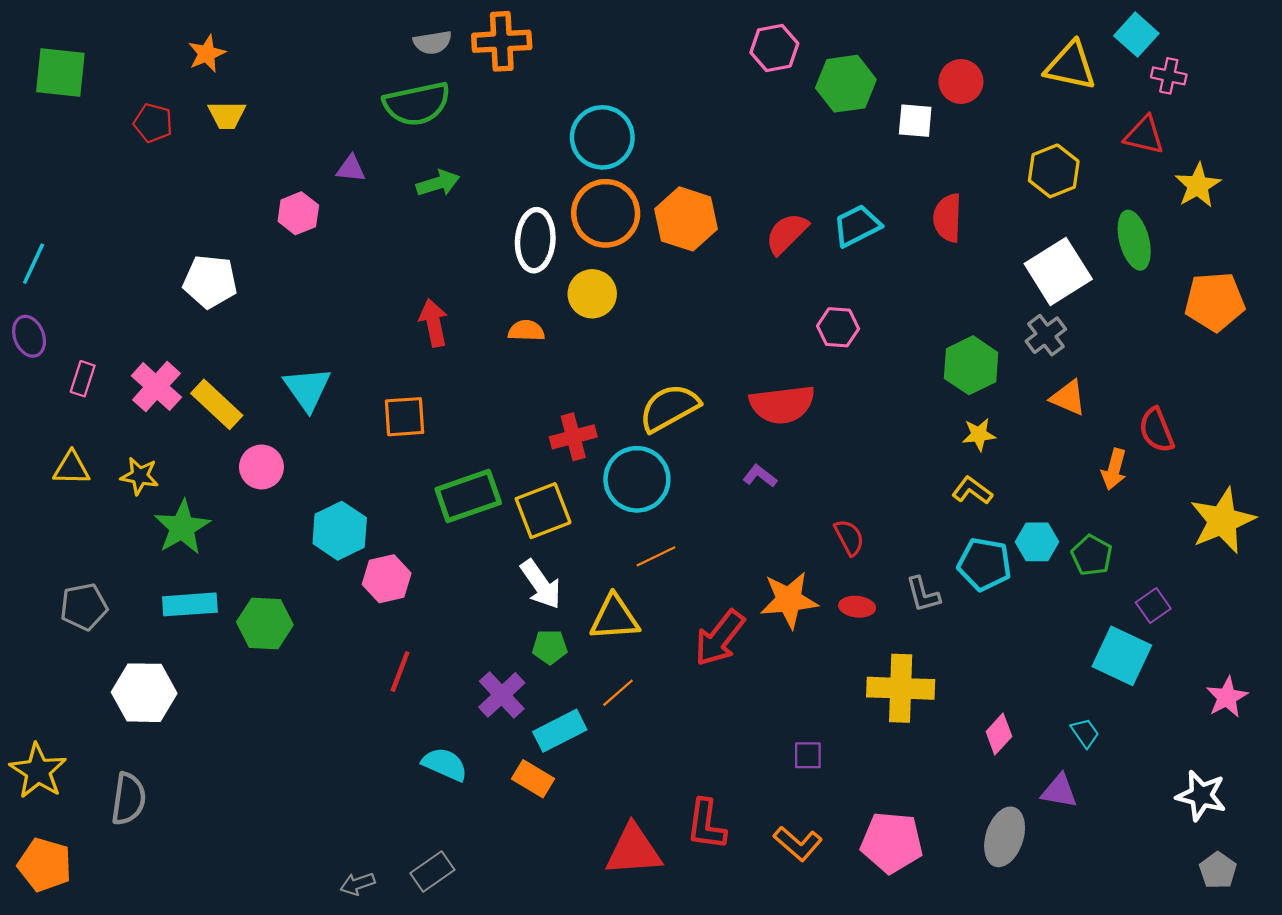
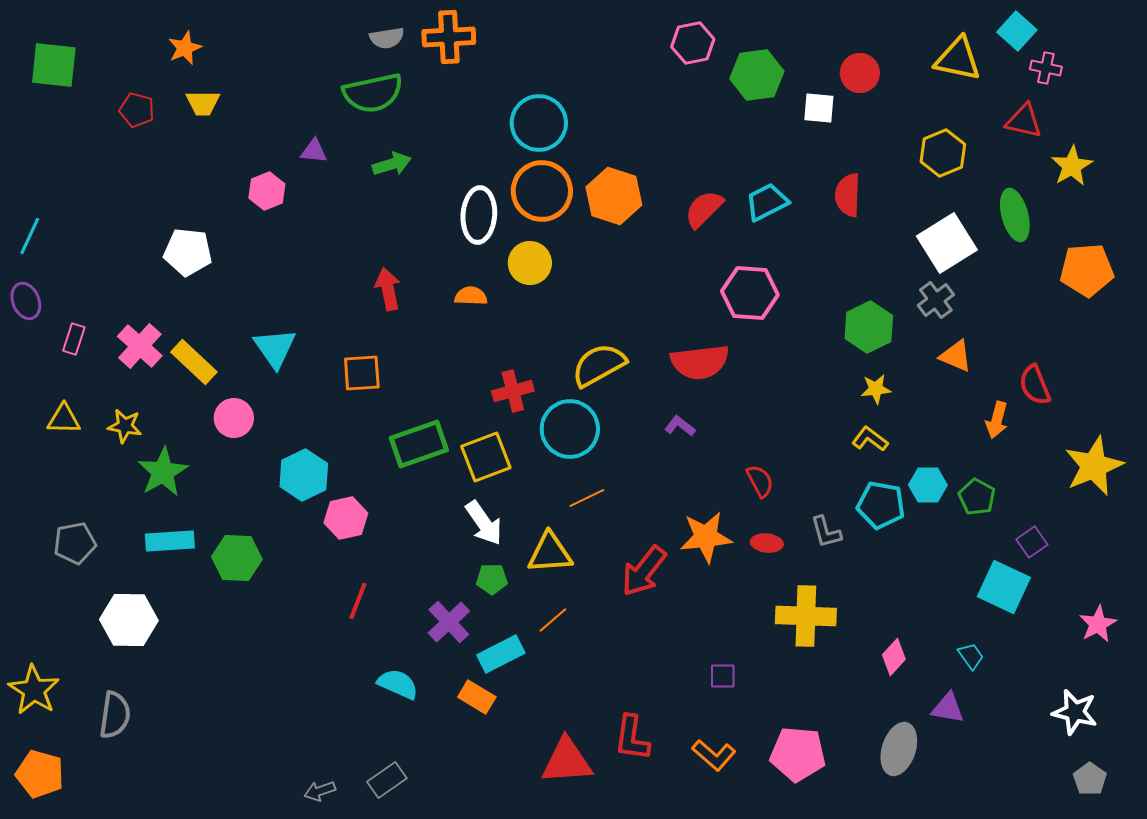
pink hexagon: (838, 327) -> (750, 293), size x1.5

